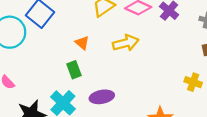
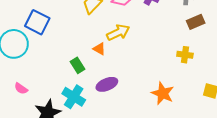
orange triangle: (82, 43) -> (99, 49), moved

